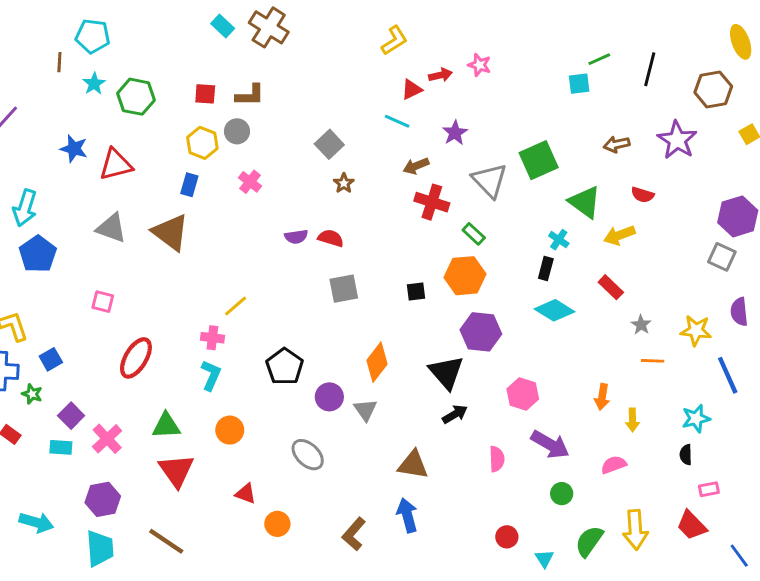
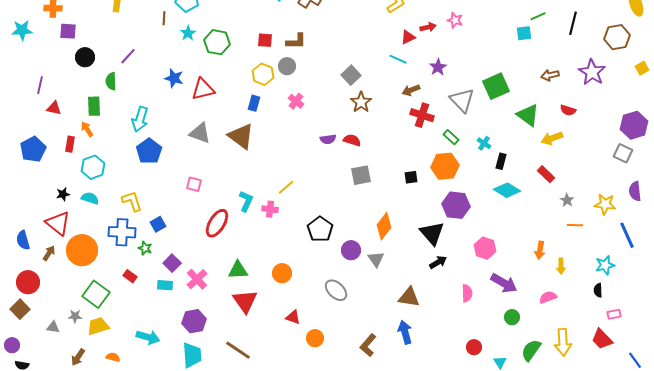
brown star: (344, 183) -> (361, 102), size x1.5
cyan cross: (559, 240) -> (484, 143), moved
cyan L-shape: (211, 375) -> (246, 201), moved

